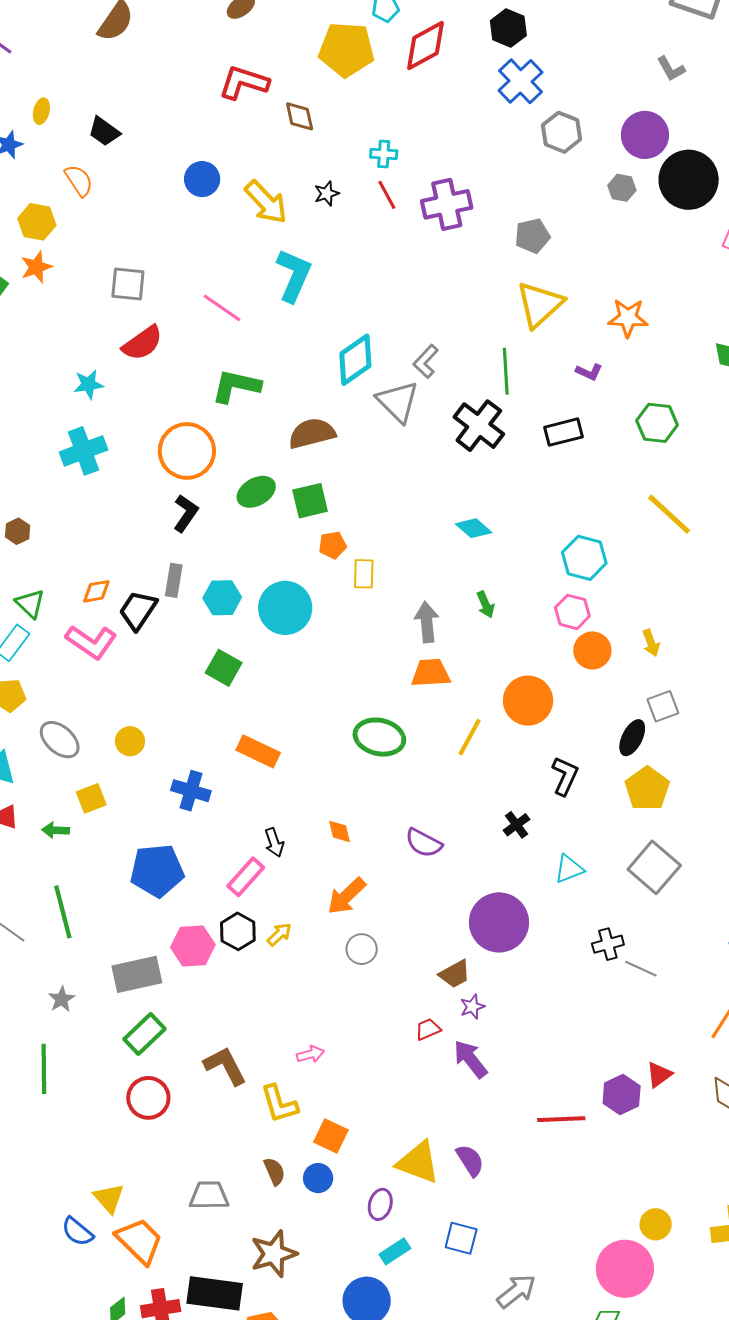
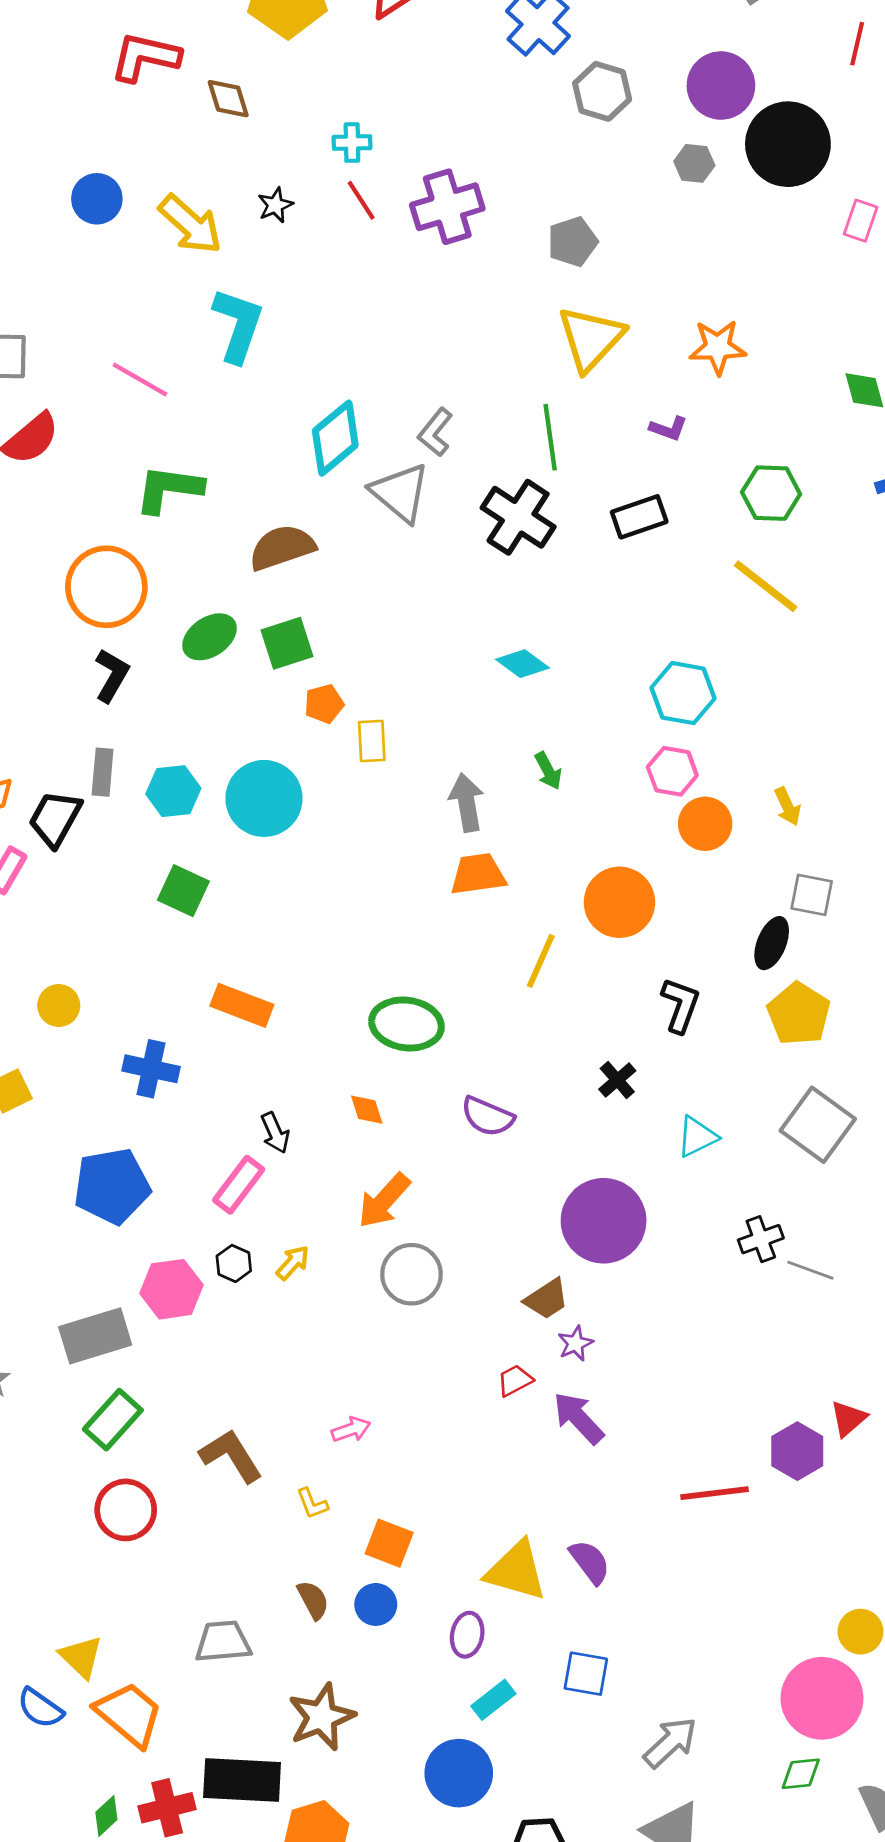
yellow line: (669, 514) -> (766, 586), moved
gray square: (663, 706) -> (812, 895), turned 36
green ellipse: (379, 737) -> (406, 1024), moved
black hexagon: (238, 931) -> (234, 1263), size x0.7
gray circle: (362, 949) -> (411, 1274), size x1.4
yellow L-shape: (279, 1104) -> (312, 1503), size x0.6

